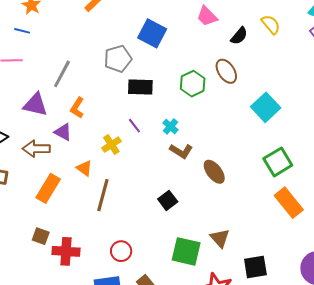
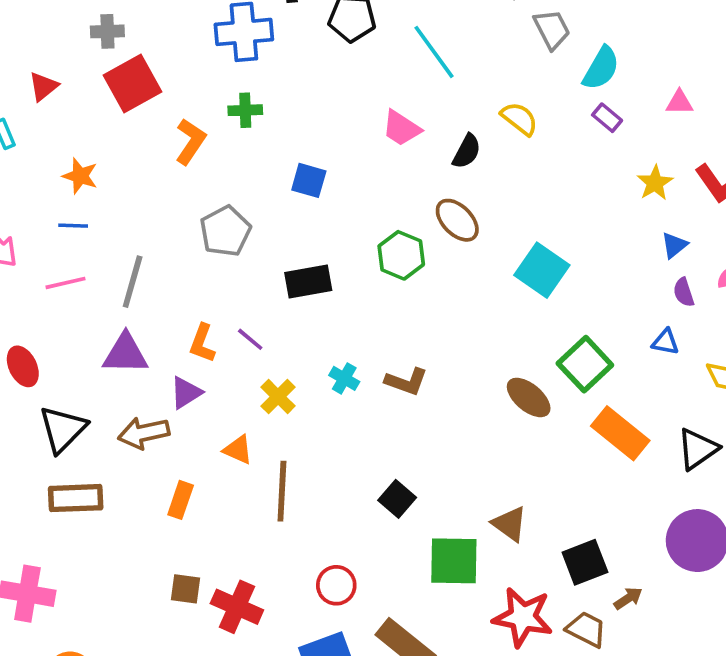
blue square: (152, 33) -> (309, 180), size x0.7
gray pentagon: (118, 59) -> (225, 231), moved
gray line: (62, 74) -> (133, 282), moved
purple line: (134, 126) -> (250, 339), moved
cyan cross: (170, 126) -> (344, 378), moved
purple triangle: (63, 132) -> (186, 393), turned -48
brown ellipse: (214, 172) -> (529, 397), moved
orange rectangle: (48, 188) -> (181, 500), size x0.7
black square: (168, 200) -> (397, 499), moved
red cross: (66, 251) -> (237, 607), turned 32

